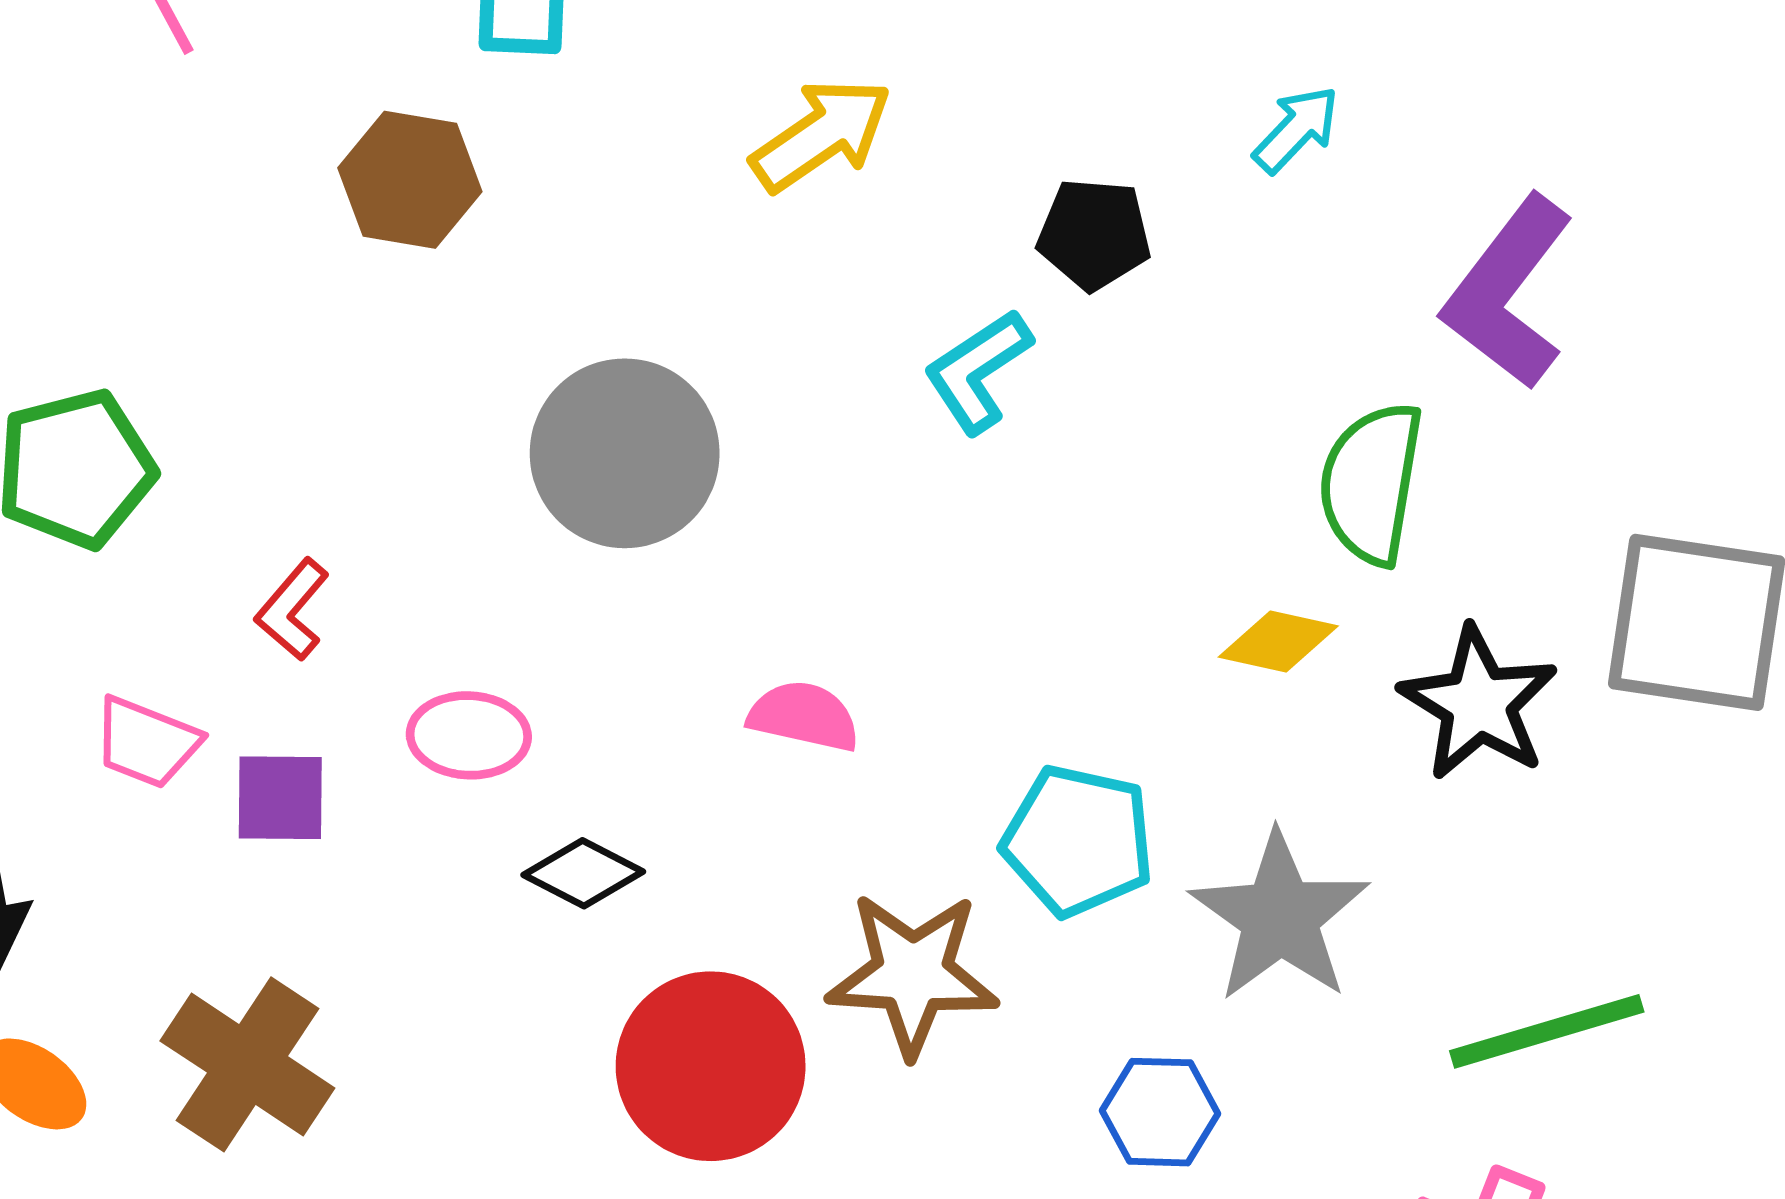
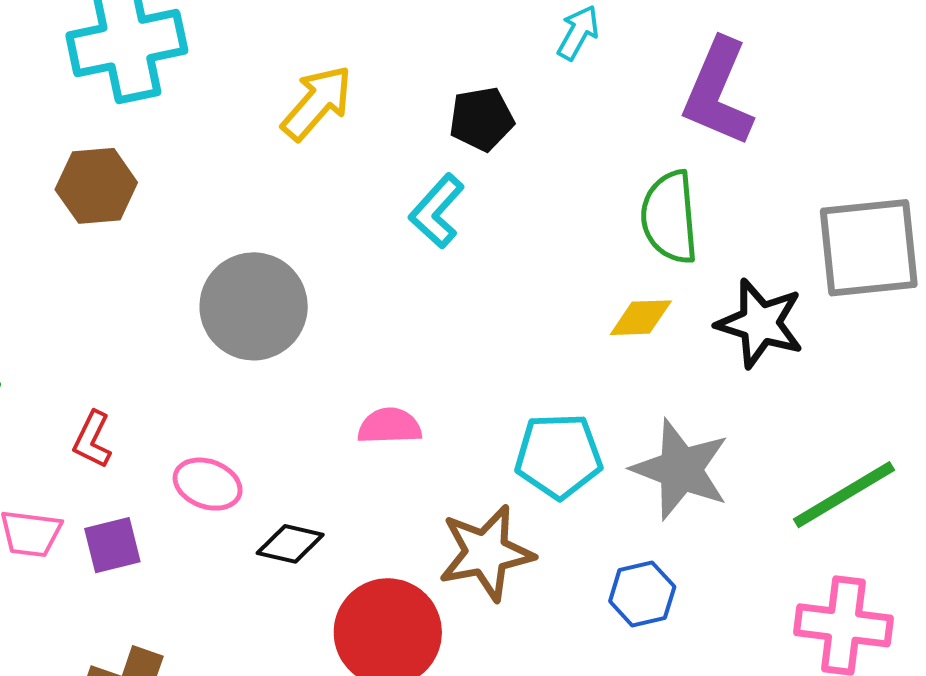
pink ellipse: (469, 735) -> (208, 484), turned 32

